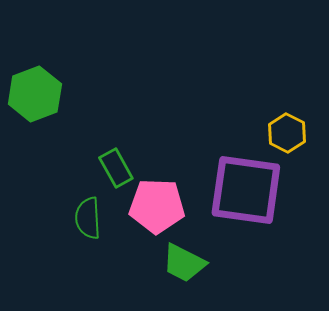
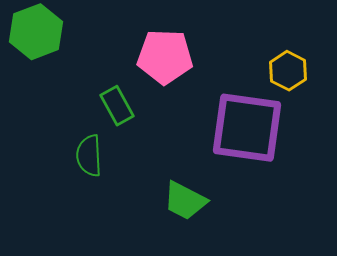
pink pentagon: (157, 206) -> (165, 57), moved

